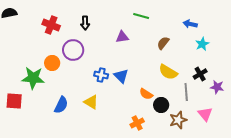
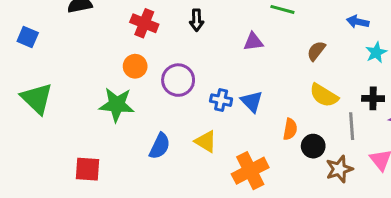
purple circle: (73, 50) -> (178, 80), moved
orange circle: (52, 63) -> (135, 66), moved
black cross: (200, 74) -> (373, 98), turned 32
orange semicircle: (146, 94) -> (290, 129), turned -112
red square: (14, 101) -> (88, 169), moved
orange cross: (137, 123) -> (250, 171), moved, size x1.6

